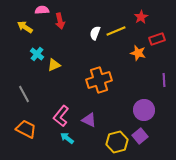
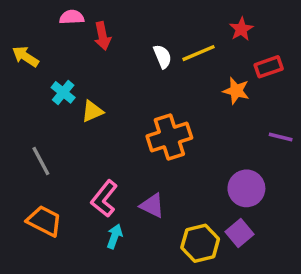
yellow arrow: (25, 27) -> (25, 56), moved
white semicircle: (95, 33) -> (162, 56), turned 136
purple line: (164, 80) -> (281, 137), turned -72
cyan arrow: (67, 138) -> (115, 236), turned 72

